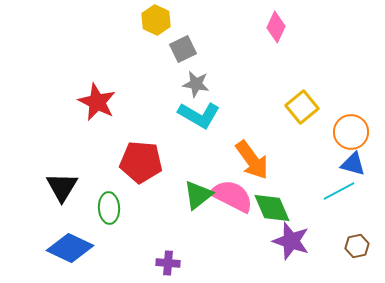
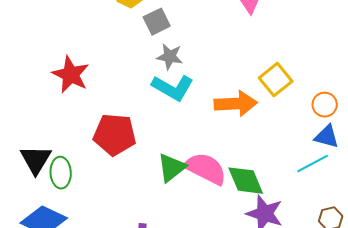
orange circle: (351, 132) -> (325, 105), size x0.7
orange arrow: (252, 160) -> (236, 104), moved, turned -57
green ellipse: (109, 208) -> (61, 173), moved

